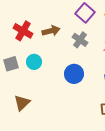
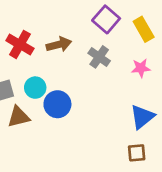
blue circle: (74, 74) -> (57, 104), moved
brown triangle: (22, 103) -> (19, 117), moved, turned 30

